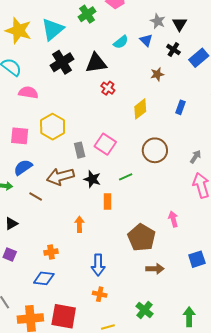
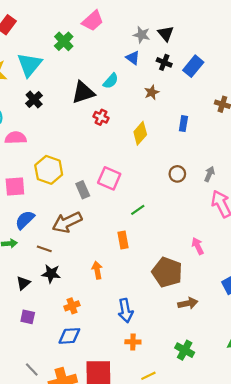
cyan semicircle: (121, 42) -> (111, 81), moved
black cross: (62, 62) -> (34, 99), moved, size x0.7
brown circle: (155, 150) -> (177, 174), moved, size x0.6
black star: (92, 179) -> (51, 274), moved

